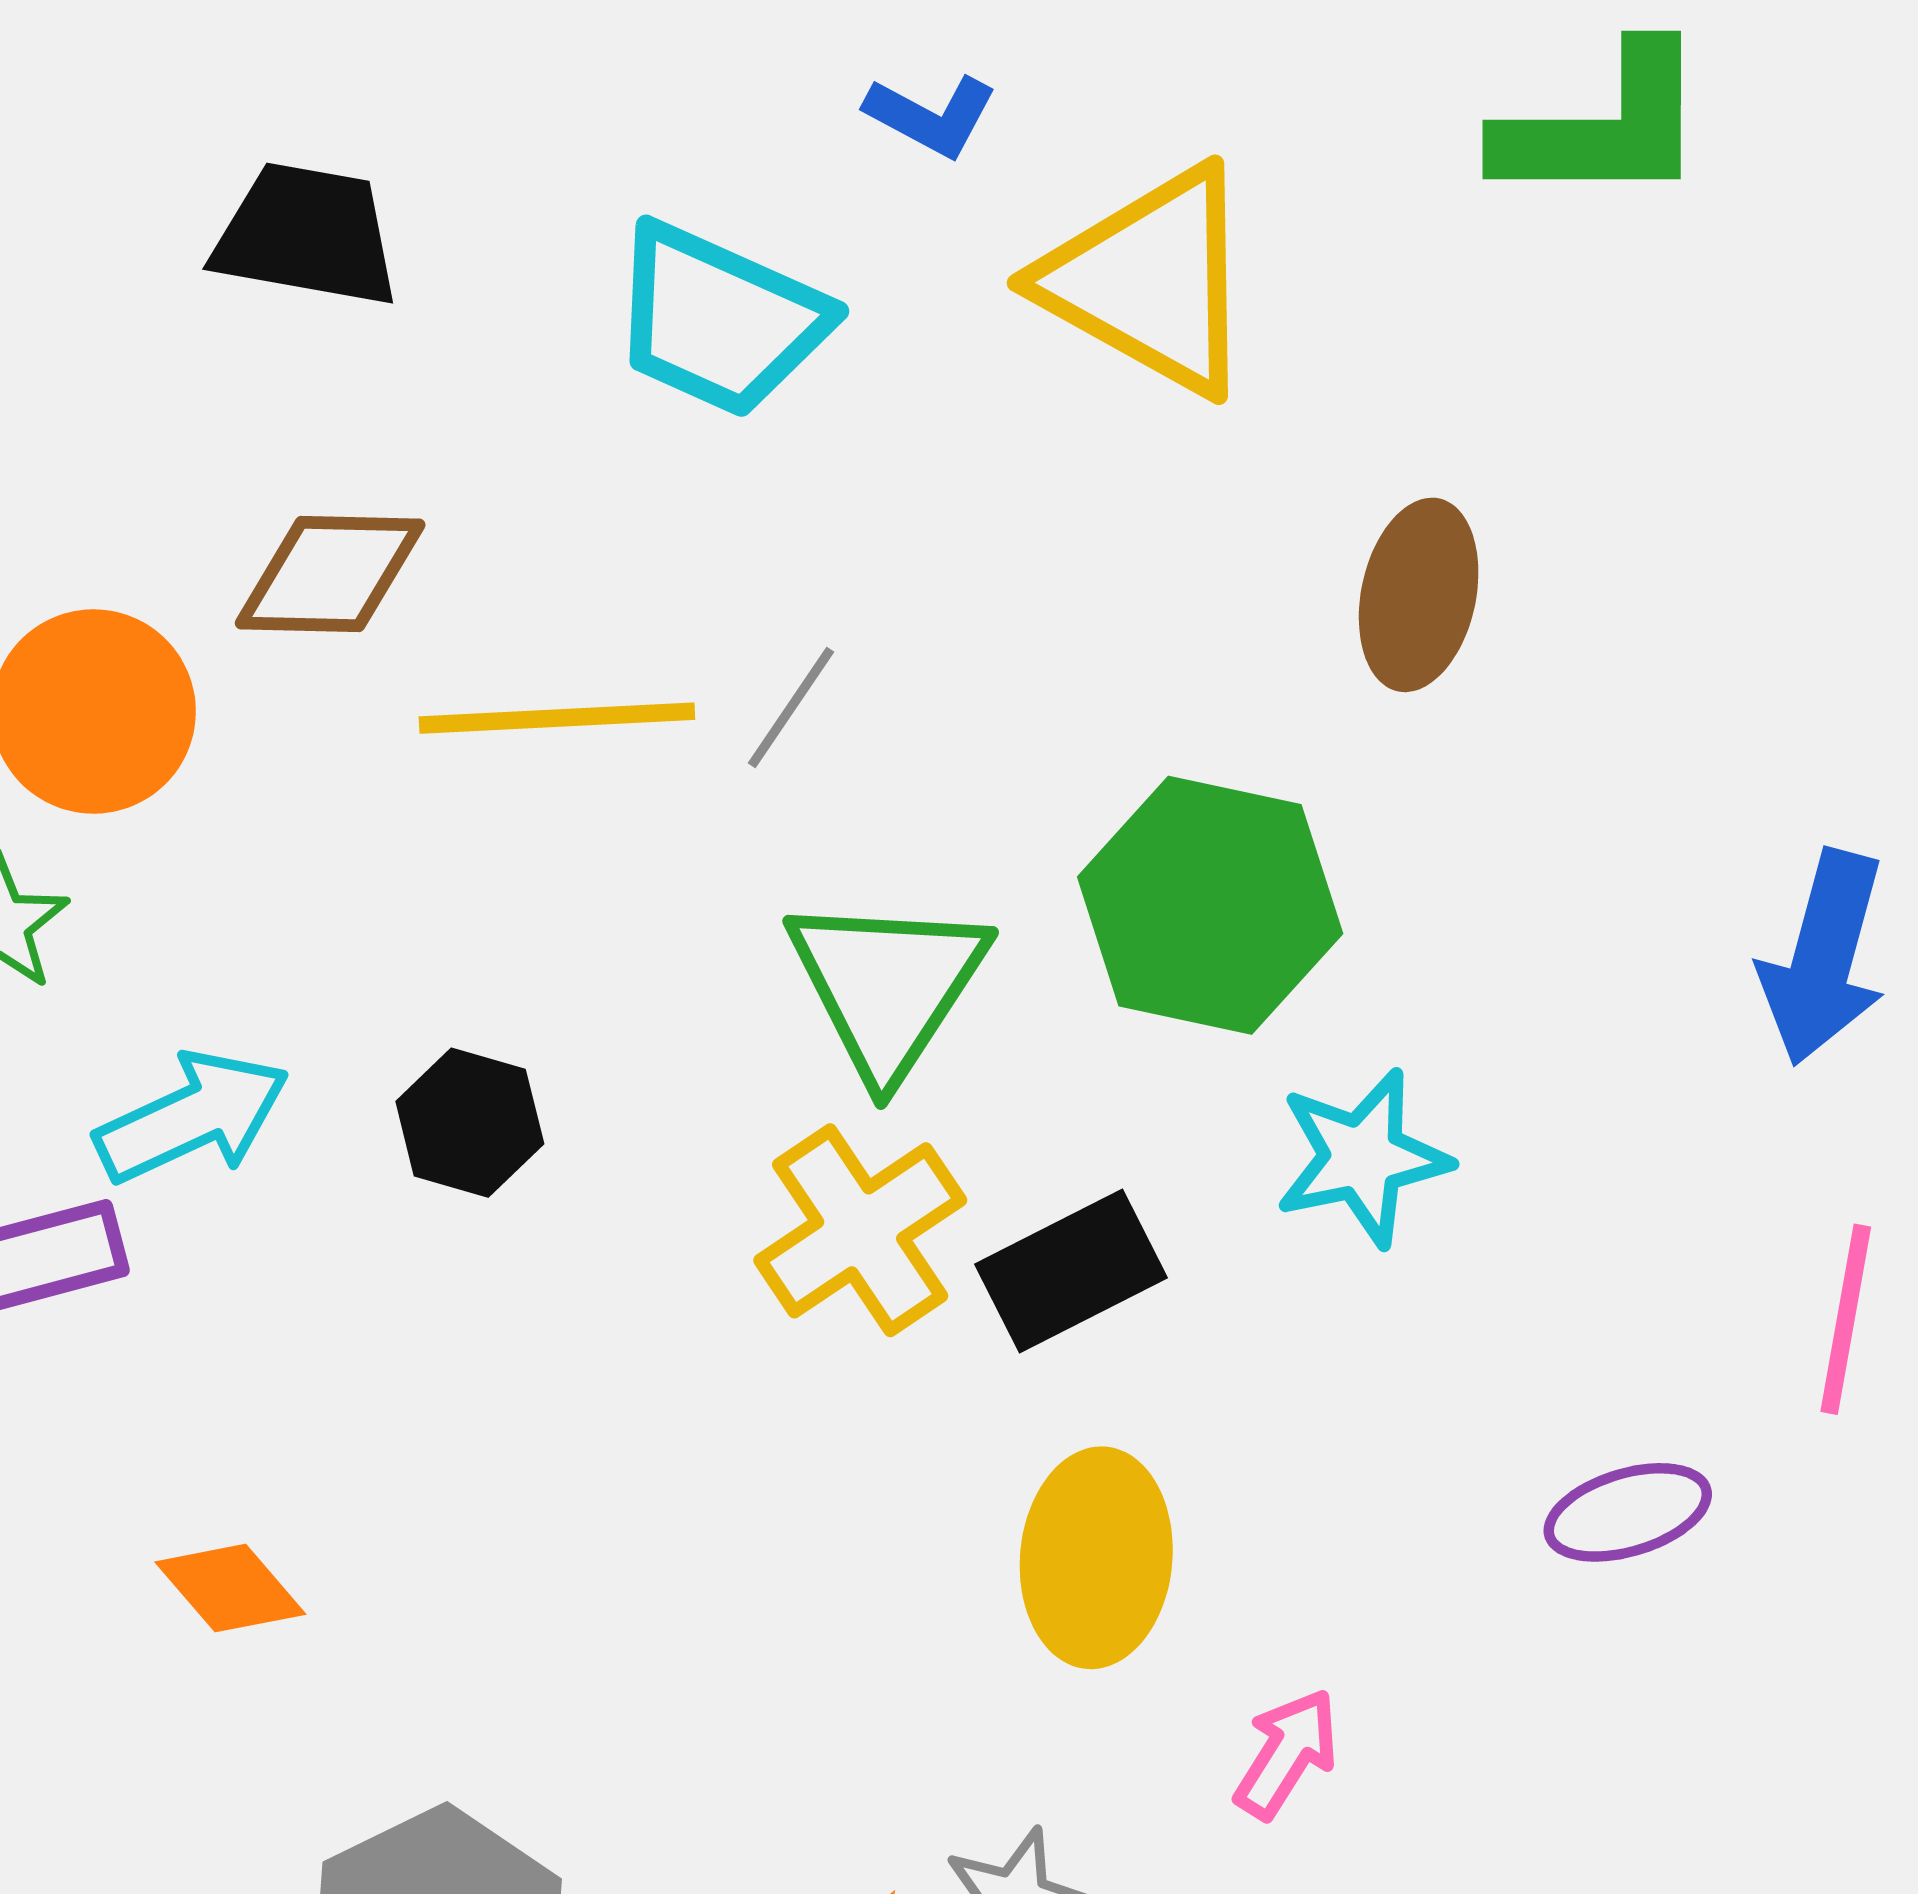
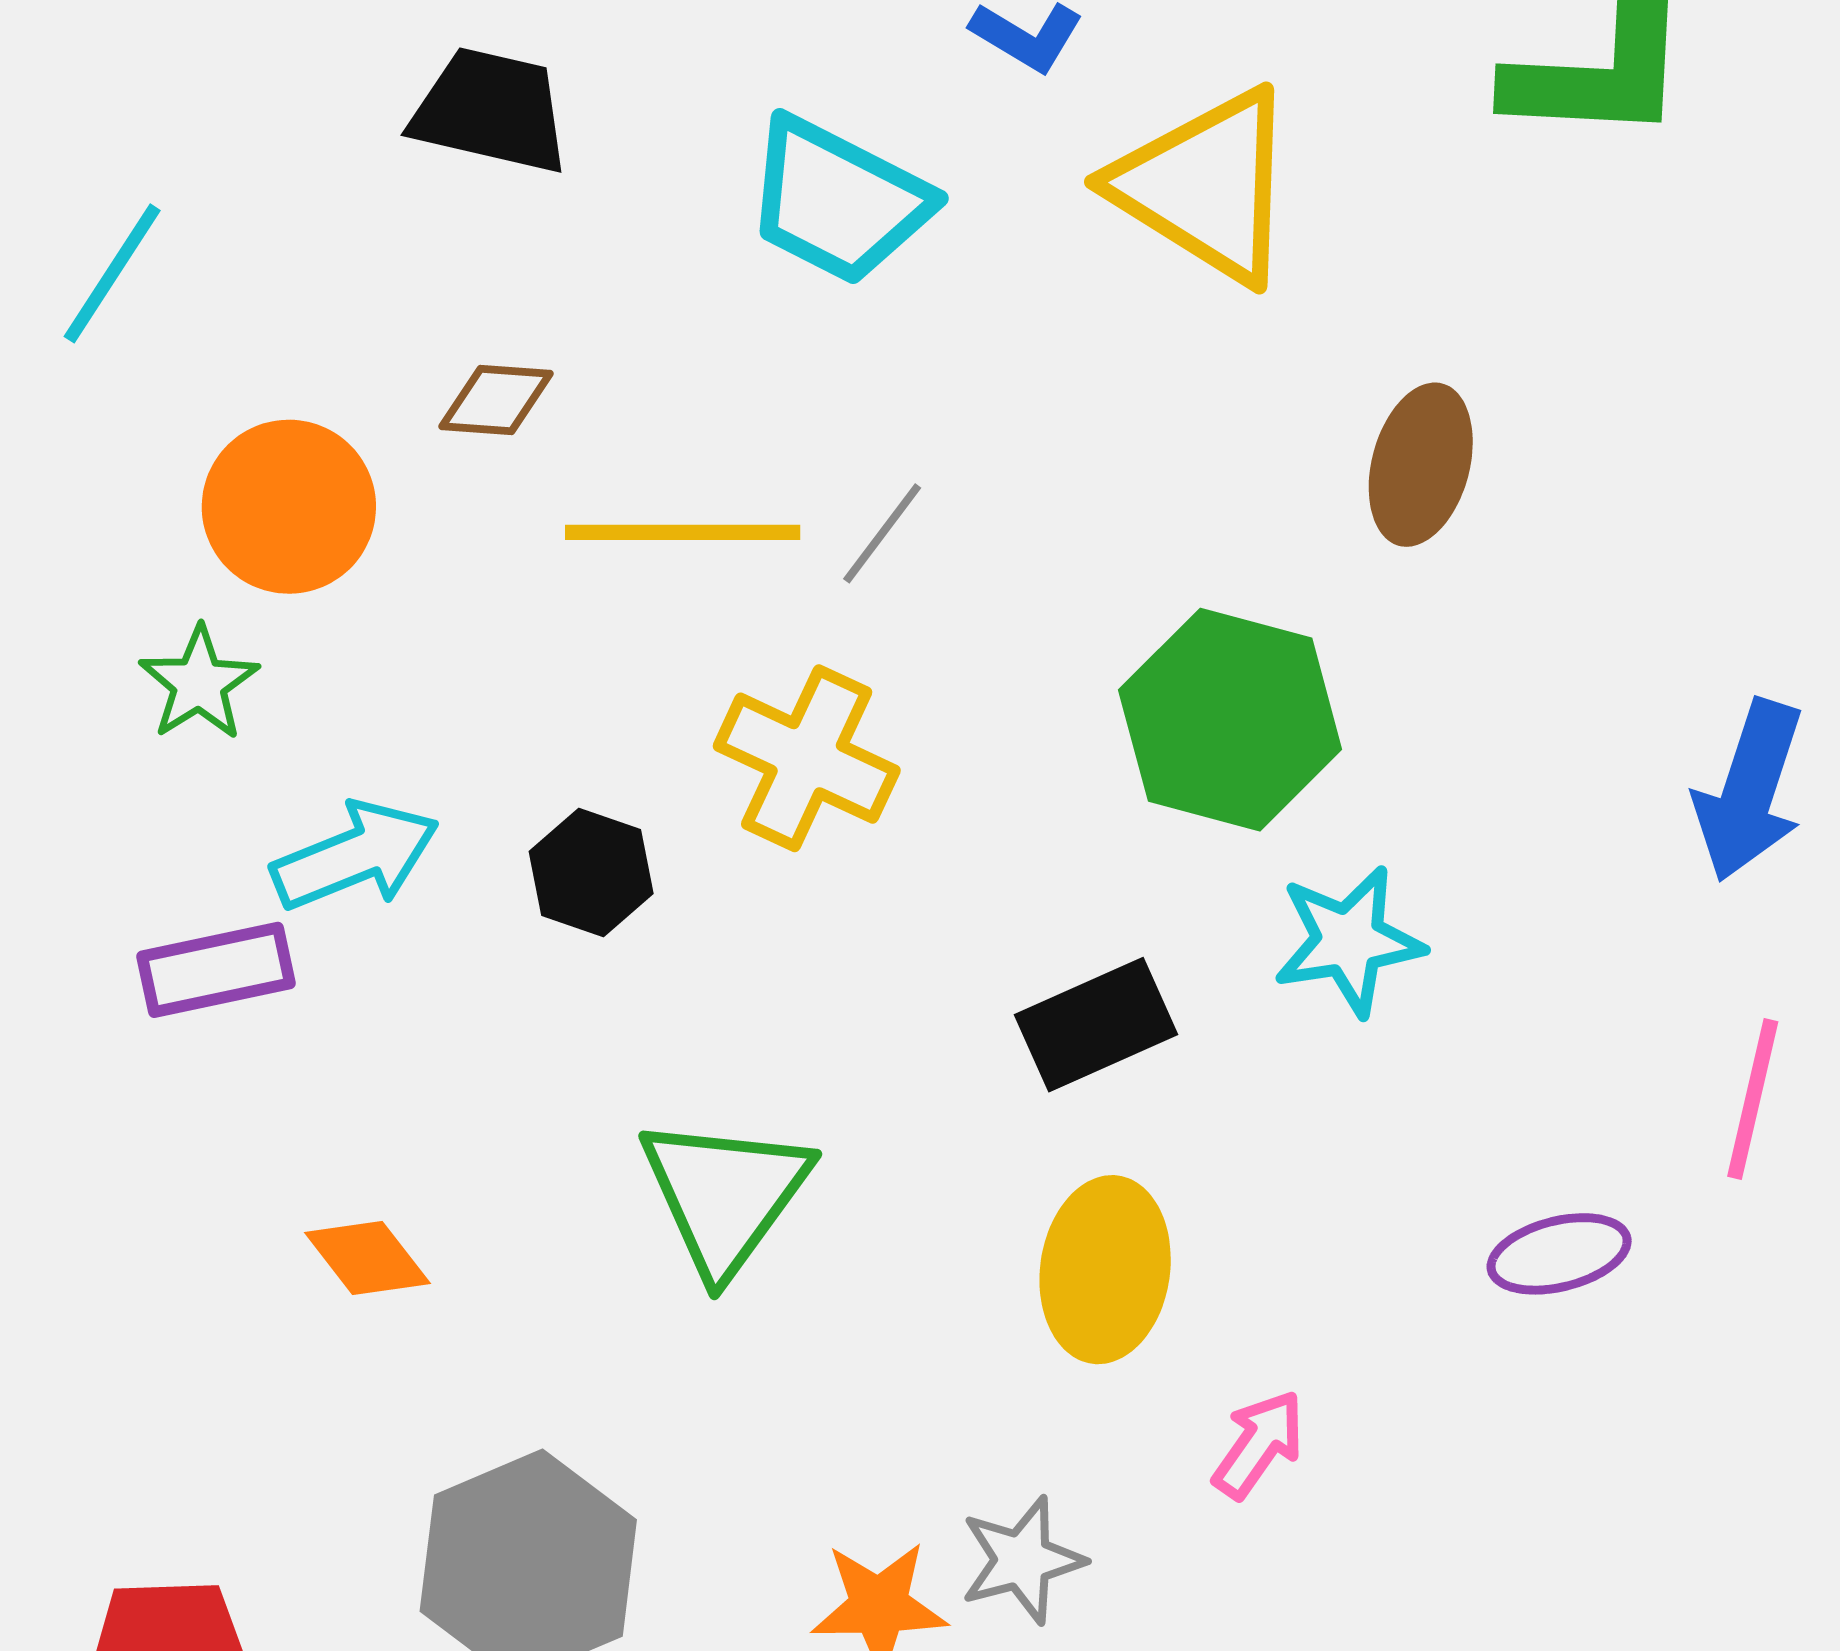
brown diamond: (330, 574) -> (496, 400), size x0.7
green triangle: (887, 986) -> (725, 1195), moved
yellow cross: (860, 1230) -> (807, 758), moved, turned -34

